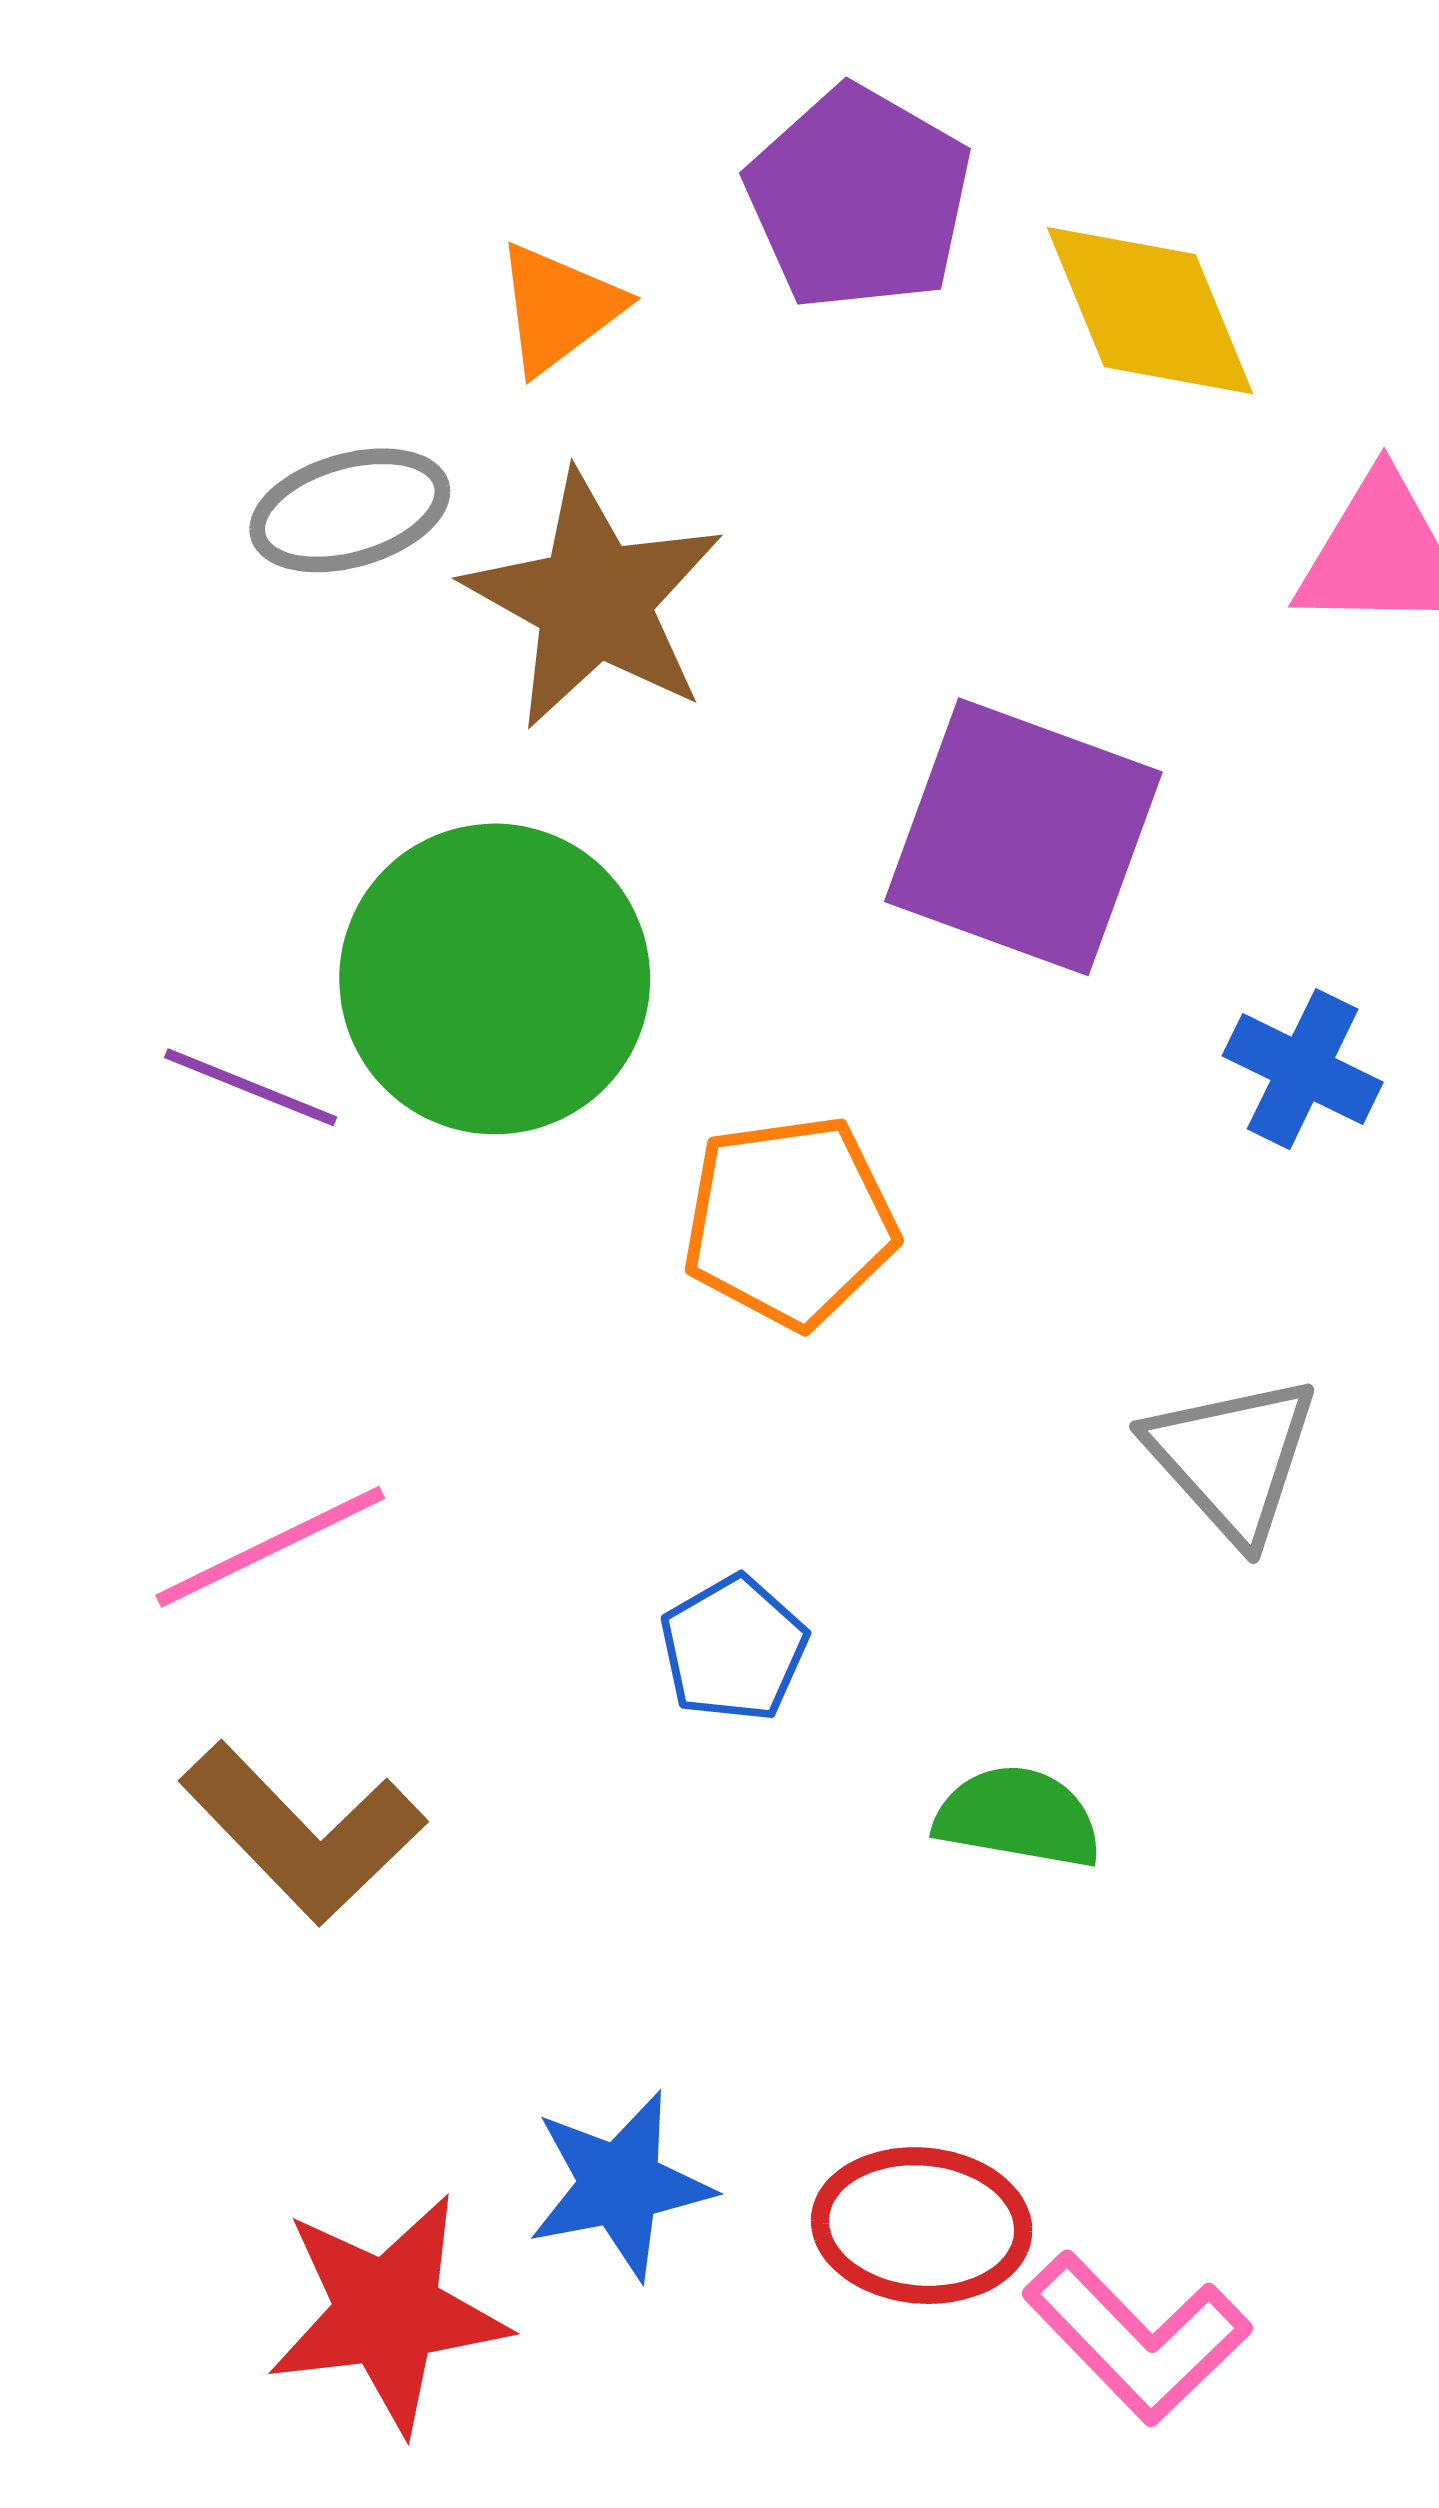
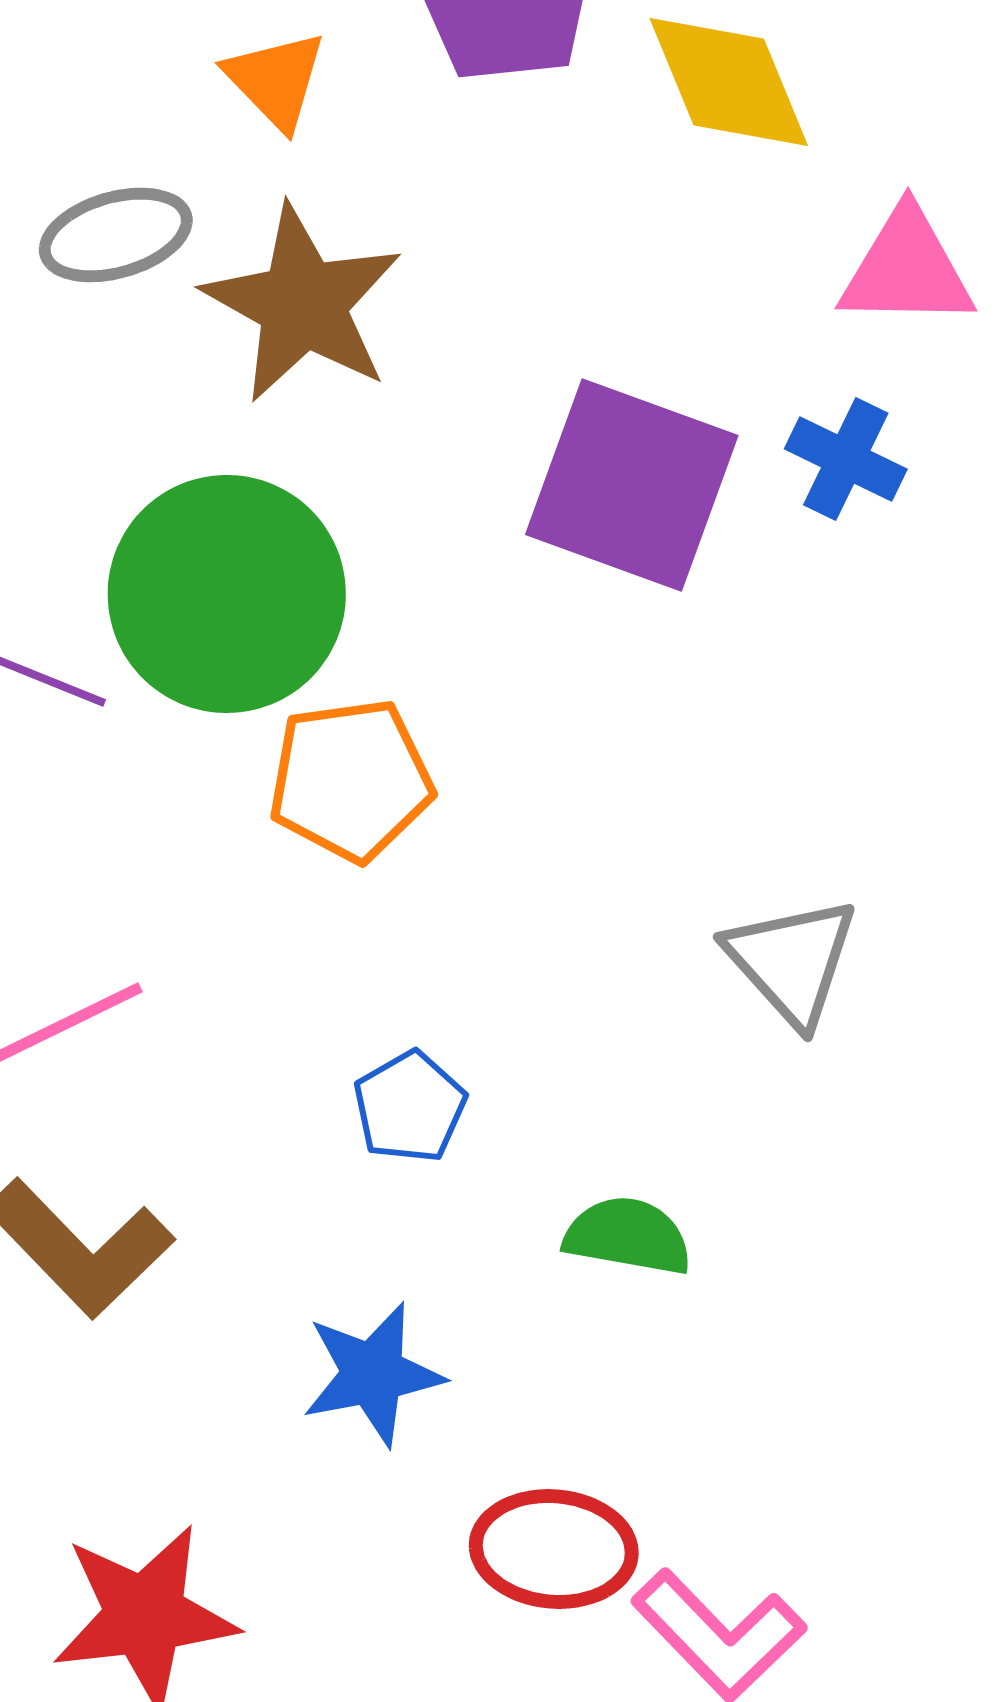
orange triangle: (559, 308) -> (276, 80), turned -37
blue cross: (1303, 1069) -> (846, 459), moved
orange pentagon: (790, 1222) -> (351, 780), moved
blue star: (620, 2185) -> (373, 1374), moved

